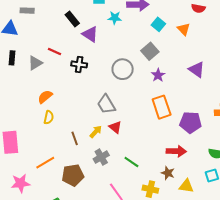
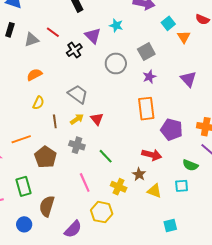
cyan star: (115, 18) -> (116, 25), moved
cyan square: (158, 24) -> (168, 23), moved
purple triangle: (90, 34) -> (93, 36), moved
black cross: (79, 64) -> (74, 50), turned 35
gray trapezoid: (106, 104) -> (78, 94), moved, turned 145
yellow semicircle: (49, 117) -> (38, 103), moved
gray cross: (101, 157) -> (77, 145), turned 35
brown pentagon: (73, 175) -> (46, 157), turned 30

